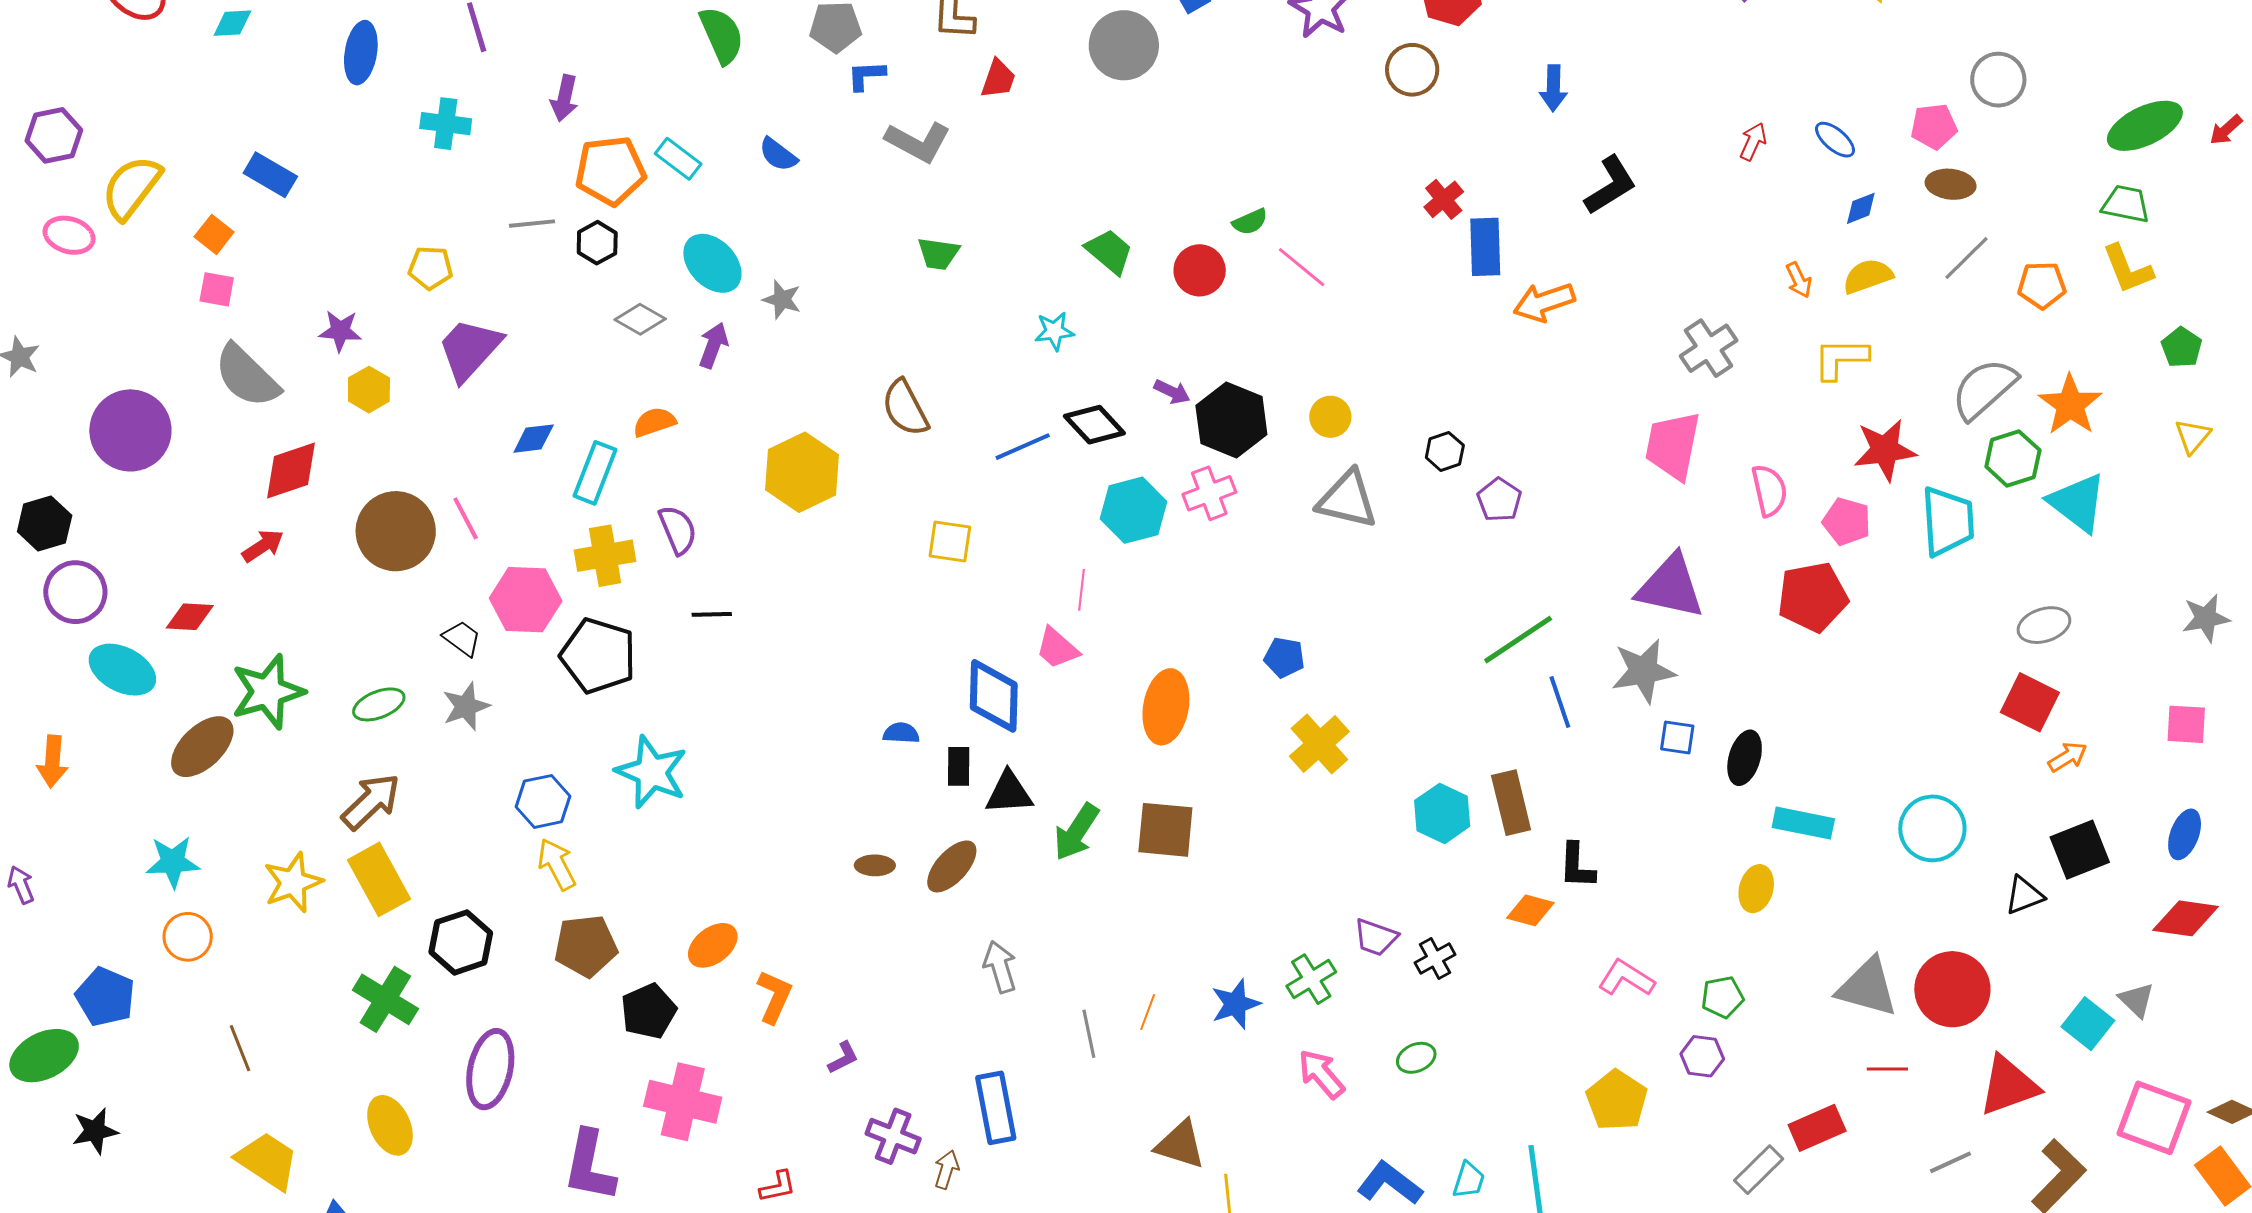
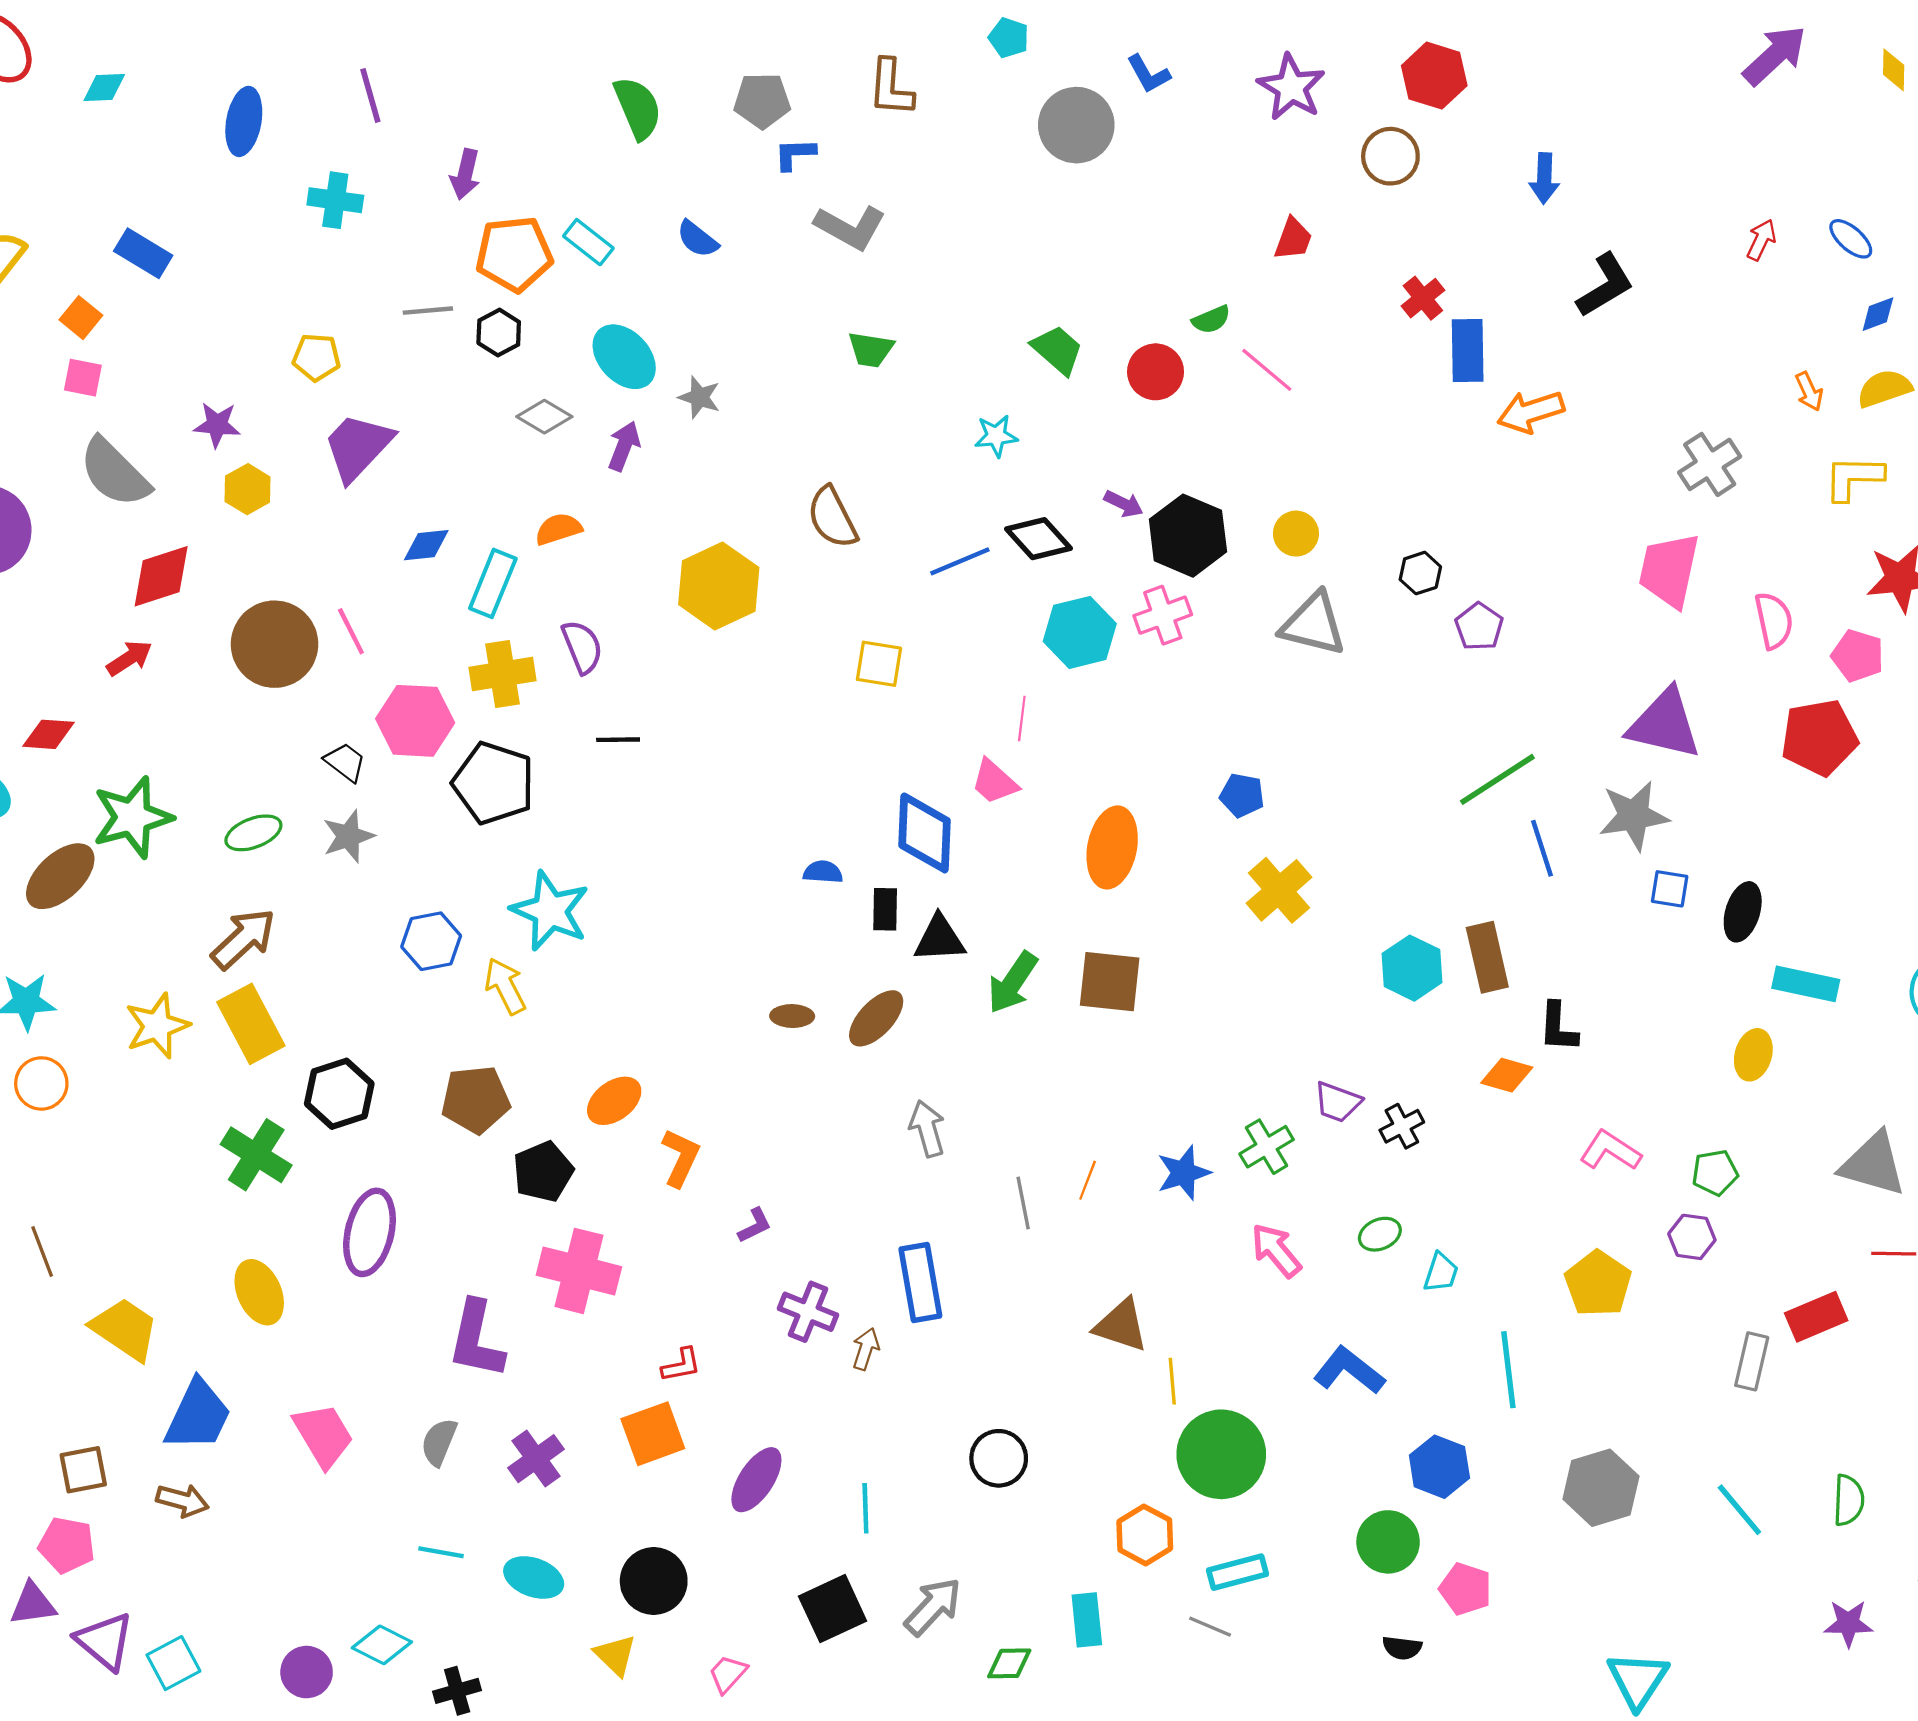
red trapezoid: (998, 79) -> (1293, 239), moved
yellow arrow: (557, 864) -> (505, 986), moved
brown line: (240, 1048) -> (42, 1251), moved
gray rectangle: (1759, 1170) -> (1752, 1361), turned -33
cyan trapezoid: (1469, 1180) -> (1441, 1272), moved

